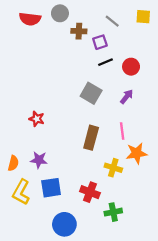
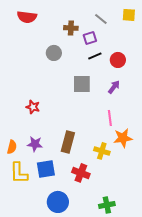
gray circle: (60, 13) -> (54, 53), moved
gray square: (91, 93) -> (82, 84), turned -30
brown rectangle: (91, 138) -> (68, 142), moved
yellow L-shape: (21, 192) -> (19, 173), turned -30
green cross: (113, 212) -> (107, 205), moved

